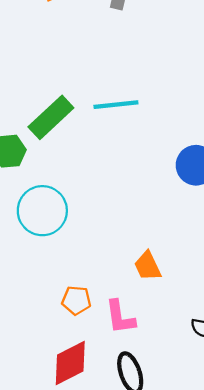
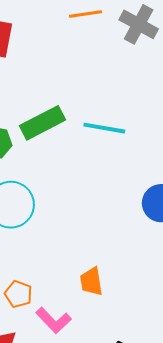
pink L-shape: (120, 317) -> (54, 320), turned -51

